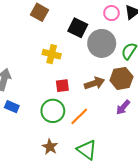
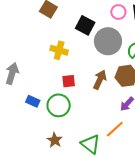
brown arrow: (94, 83) -> (100, 80), turned -48
blue rectangle: (12, 107) -> (33, 101), moved
orange line: (79, 116) -> (115, 129), moved

